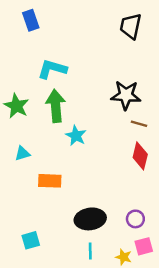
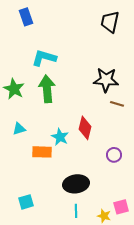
cyan star: (76, 136) -> (60, 137), moved
red diamond: (140, 156) -> (85, 128), moved
purple circle: (135, 219) -> (114, 155), moved

